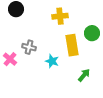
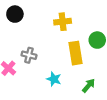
cyan star: (52, 61) -> (54, 79), moved

